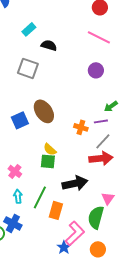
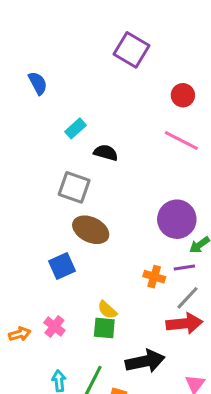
purple circle: (96, 70) -> (177, 219), moved, size x1.6
brown ellipse: (44, 111) -> (91, 230), moved, turned -30
pink cross: (15, 171) -> (54, 326), moved

